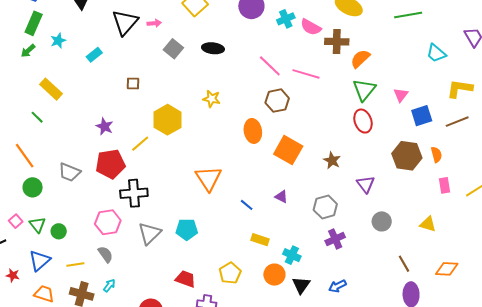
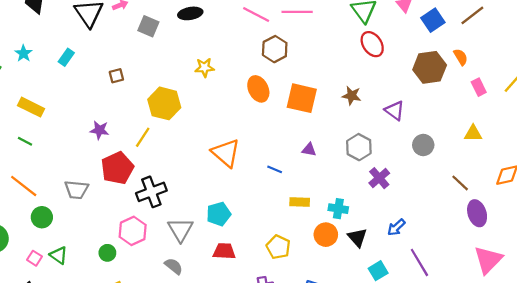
green circle: (59, 231) -> (107, 253), moved
gray semicircle: (105, 254) -> (174, 266), moved
red trapezoid: (186, 279) -> (224, 251), moved

